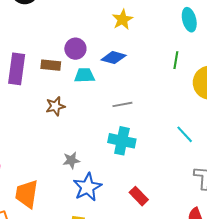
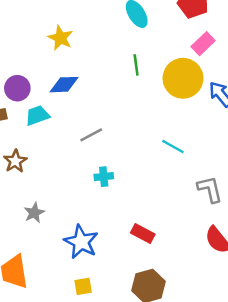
cyan cross: (122, 141) -> (104, 177), size x0.6
gray star: (71, 160) -> (34, 213), moved

